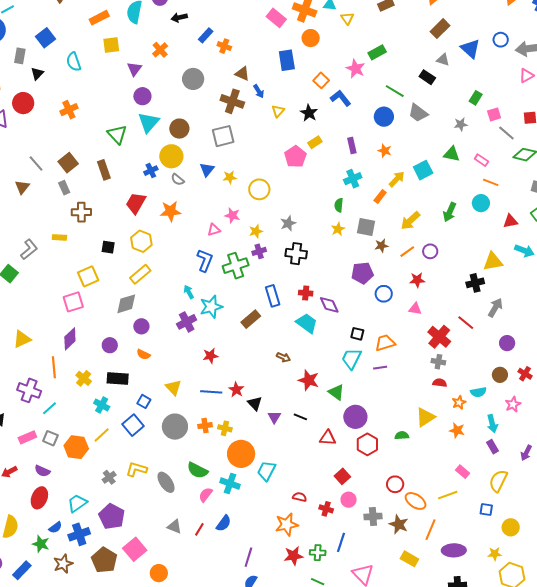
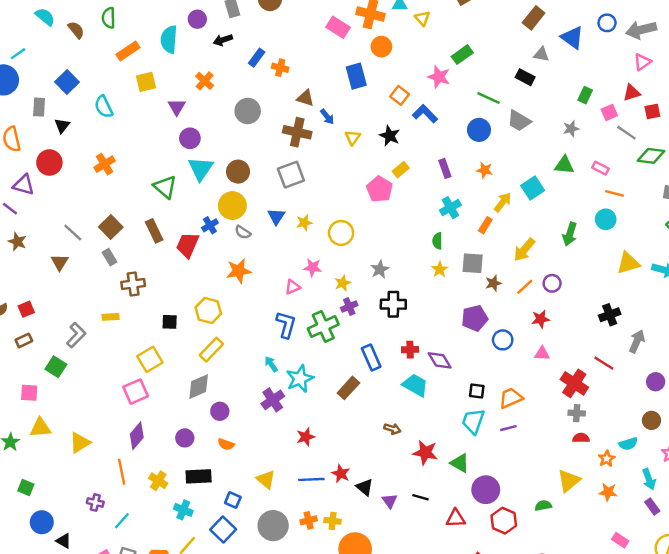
red trapezoid: (136, 203) -> (188, 245), moved
red triangle: (510, 221) -> (632, 93), moved
yellow triangle: (493, 262) -> (628, 263), moved
purple cross: (29, 390) -> (95, 502), size x0.6

